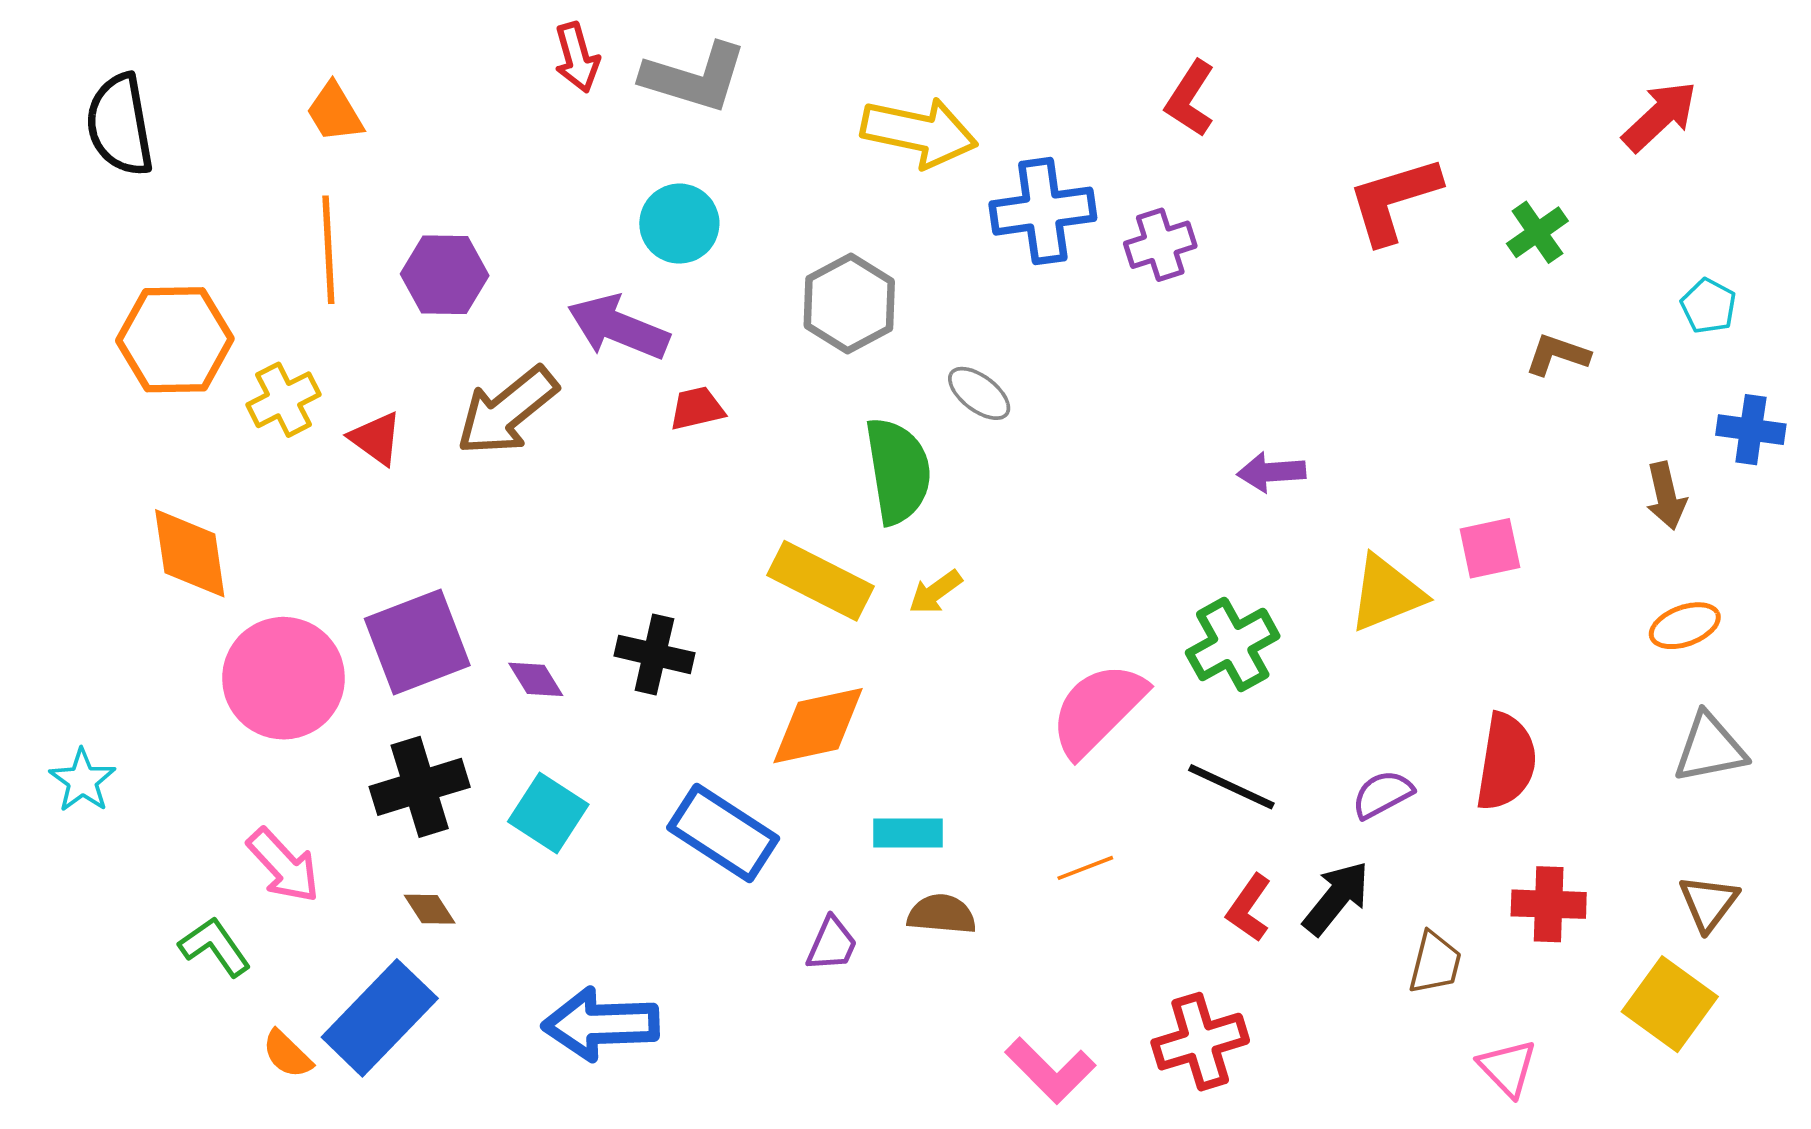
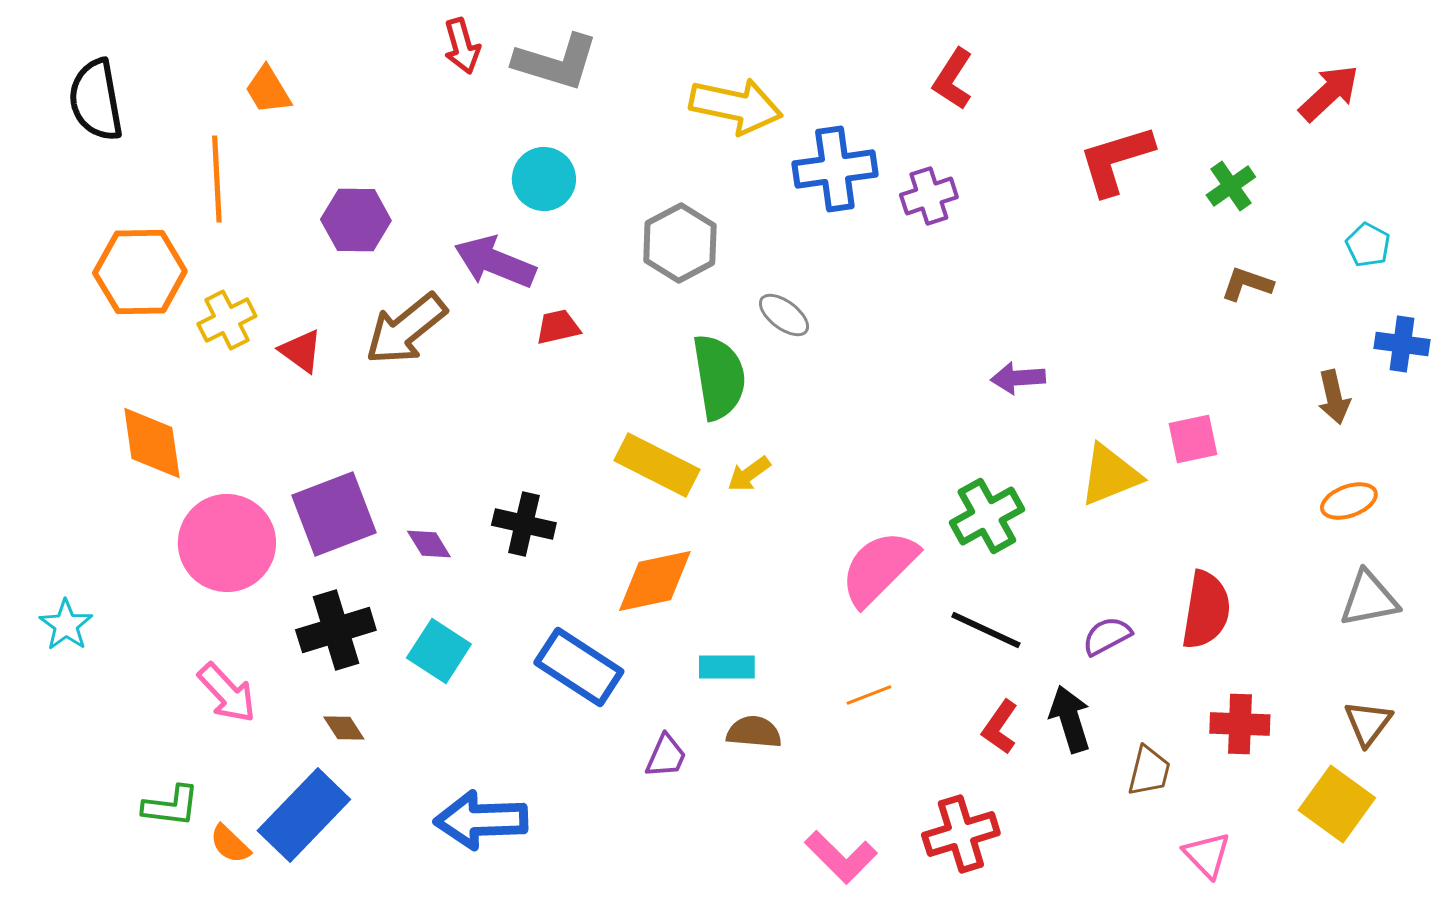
orange line: (328, 250) -> (217, 179), moved
black arrow: (1336, 898) -> (1070, 719), turned -56
green L-shape: (215, 947) -> (171, 806), moved, turned 132

